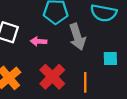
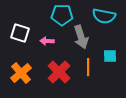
orange line: (85, 82) -> (88, 67), moved

